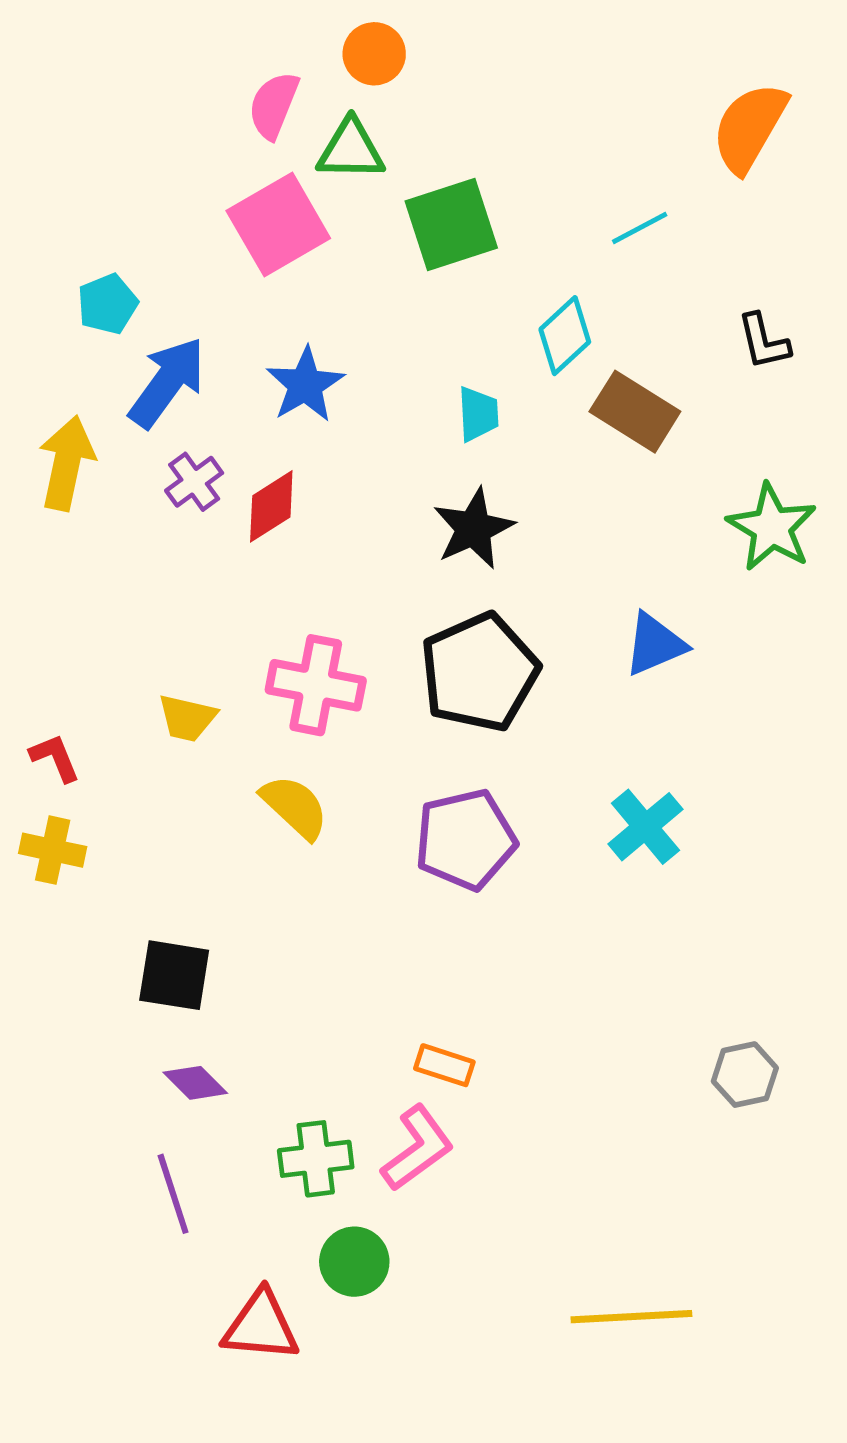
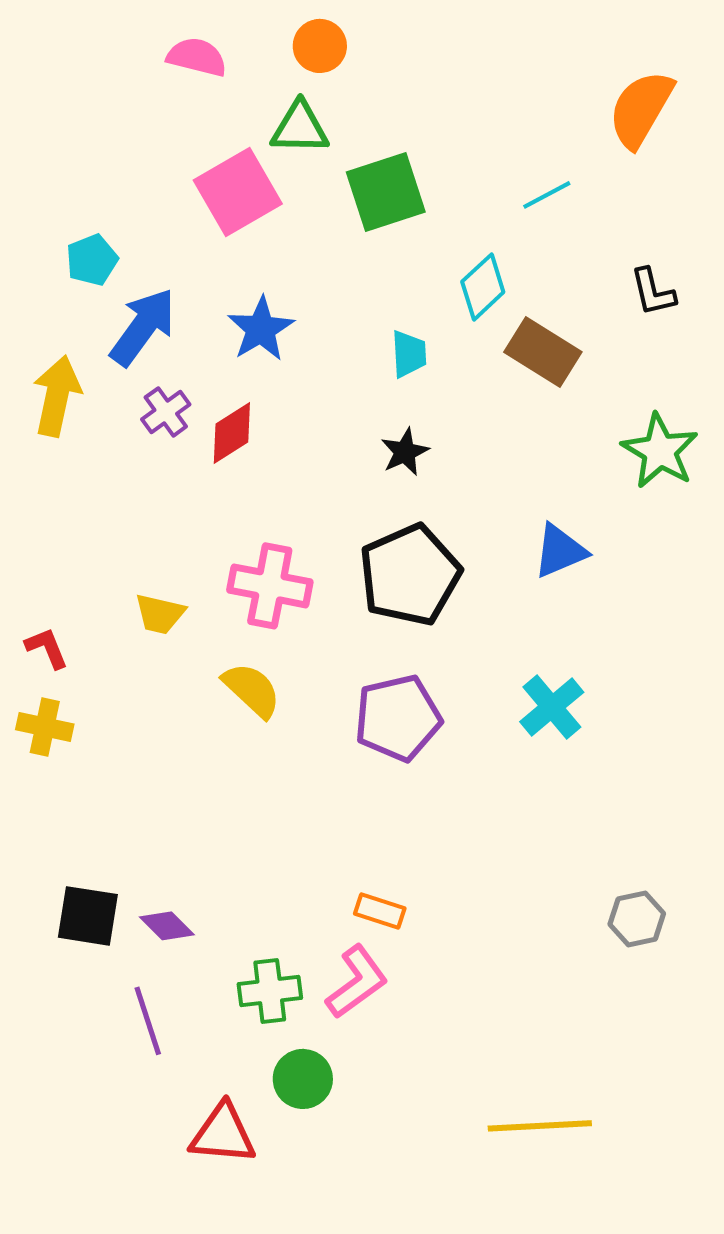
pink semicircle: (274, 105) -> (197, 57), moved, turned 82
black star: (474, 529) -> (405, 452), size x0.7
black square: (174, 975) -> (88, 916), moved

